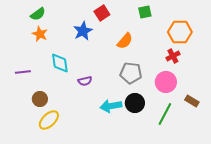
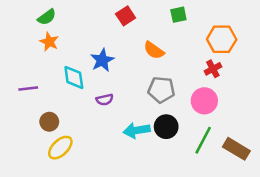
blue star: (83, 31) -> (102, 60), moved
orange semicircle: (125, 41) -> (154, 50), turned 84
brown rectangle: (192, 101) -> (236, 149), moved, size x1.5

